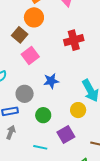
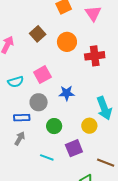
orange circle: (34, 17) -> (67, 42), moved
brown square: (20, 35) -> (38, 34), moved
pink square: (30, 56) -> (42, 75), moved

